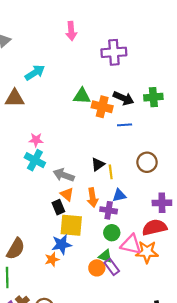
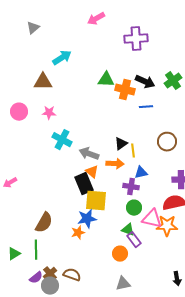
pink arrow: (71, 31) -> (96, 19), turned 66
green cross: (153, 97) -> (173, 81), turned -30
pink star: (36, 140) -> (49, 113), moved
orange arrow: (93, 197) -> (115, 164), moved, turned -78
black rectangle: (58, 207) -> (84, 184), size x1.5
orange circle: (97, 268) -> (120, 254), moved

